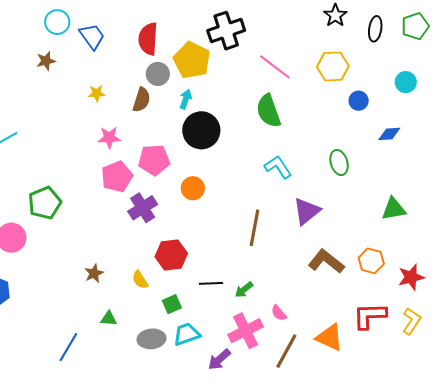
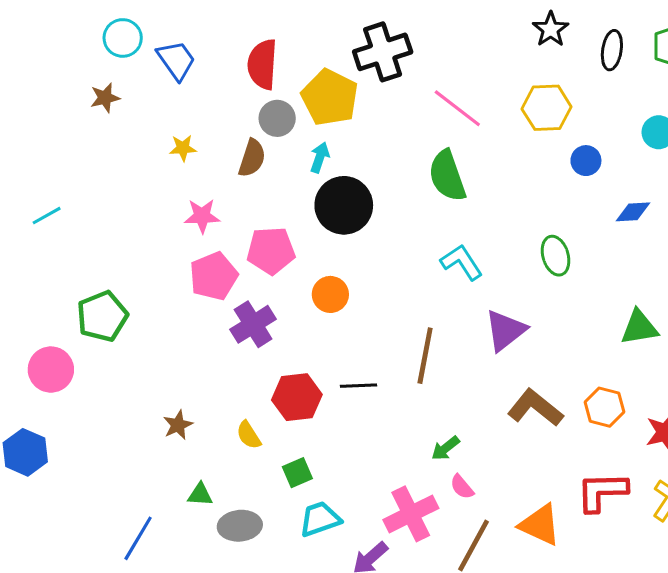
black line: (211, 283) -> (358, 386), moved
green arrow: (244, 290) -> (445, 448), moved
gray ellipse: (151, 339) -> (240, 526), moved

